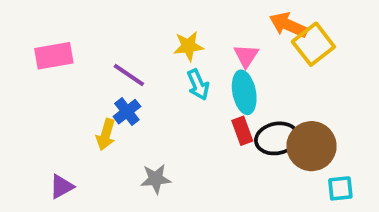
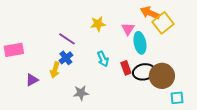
pink rectangle: (54, 56) -> (14, 50), moved
cyan arrow: (198, 85) -> (103, 59), moved
cyan ellipse: (244, 92) -> (140, 43), moved
purple triangle: (62, 187) -> (32, 80), moved

